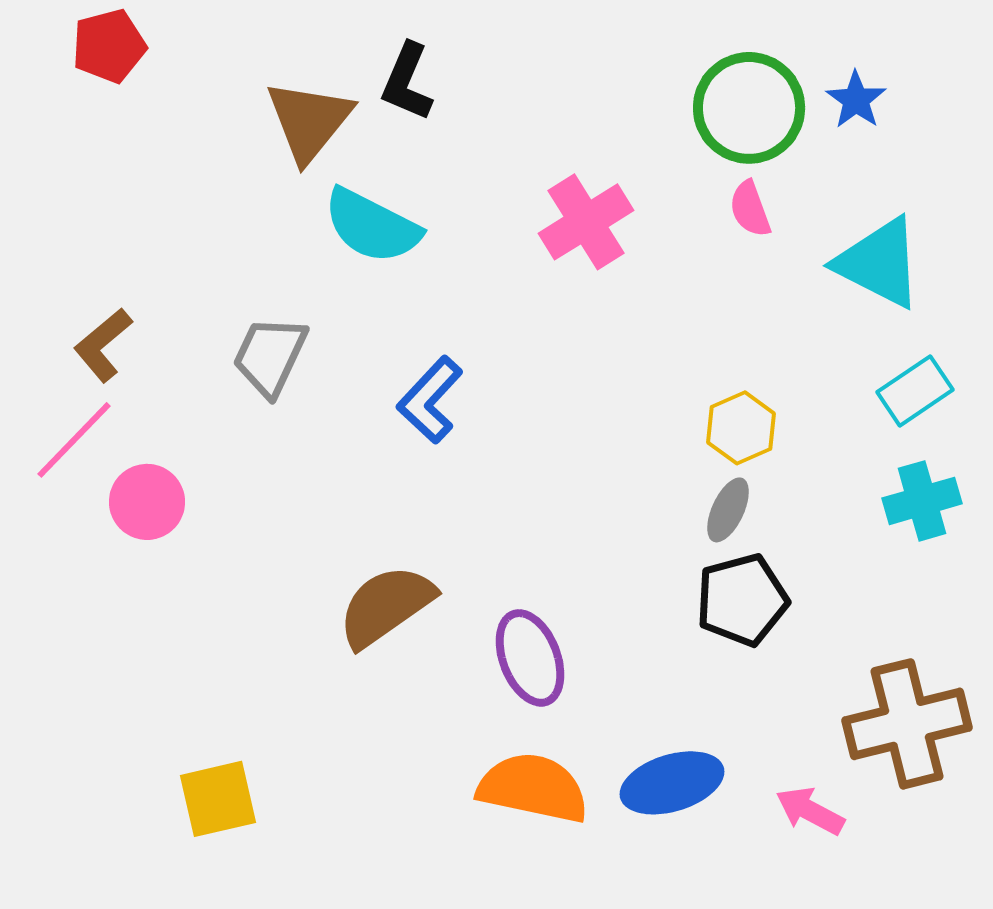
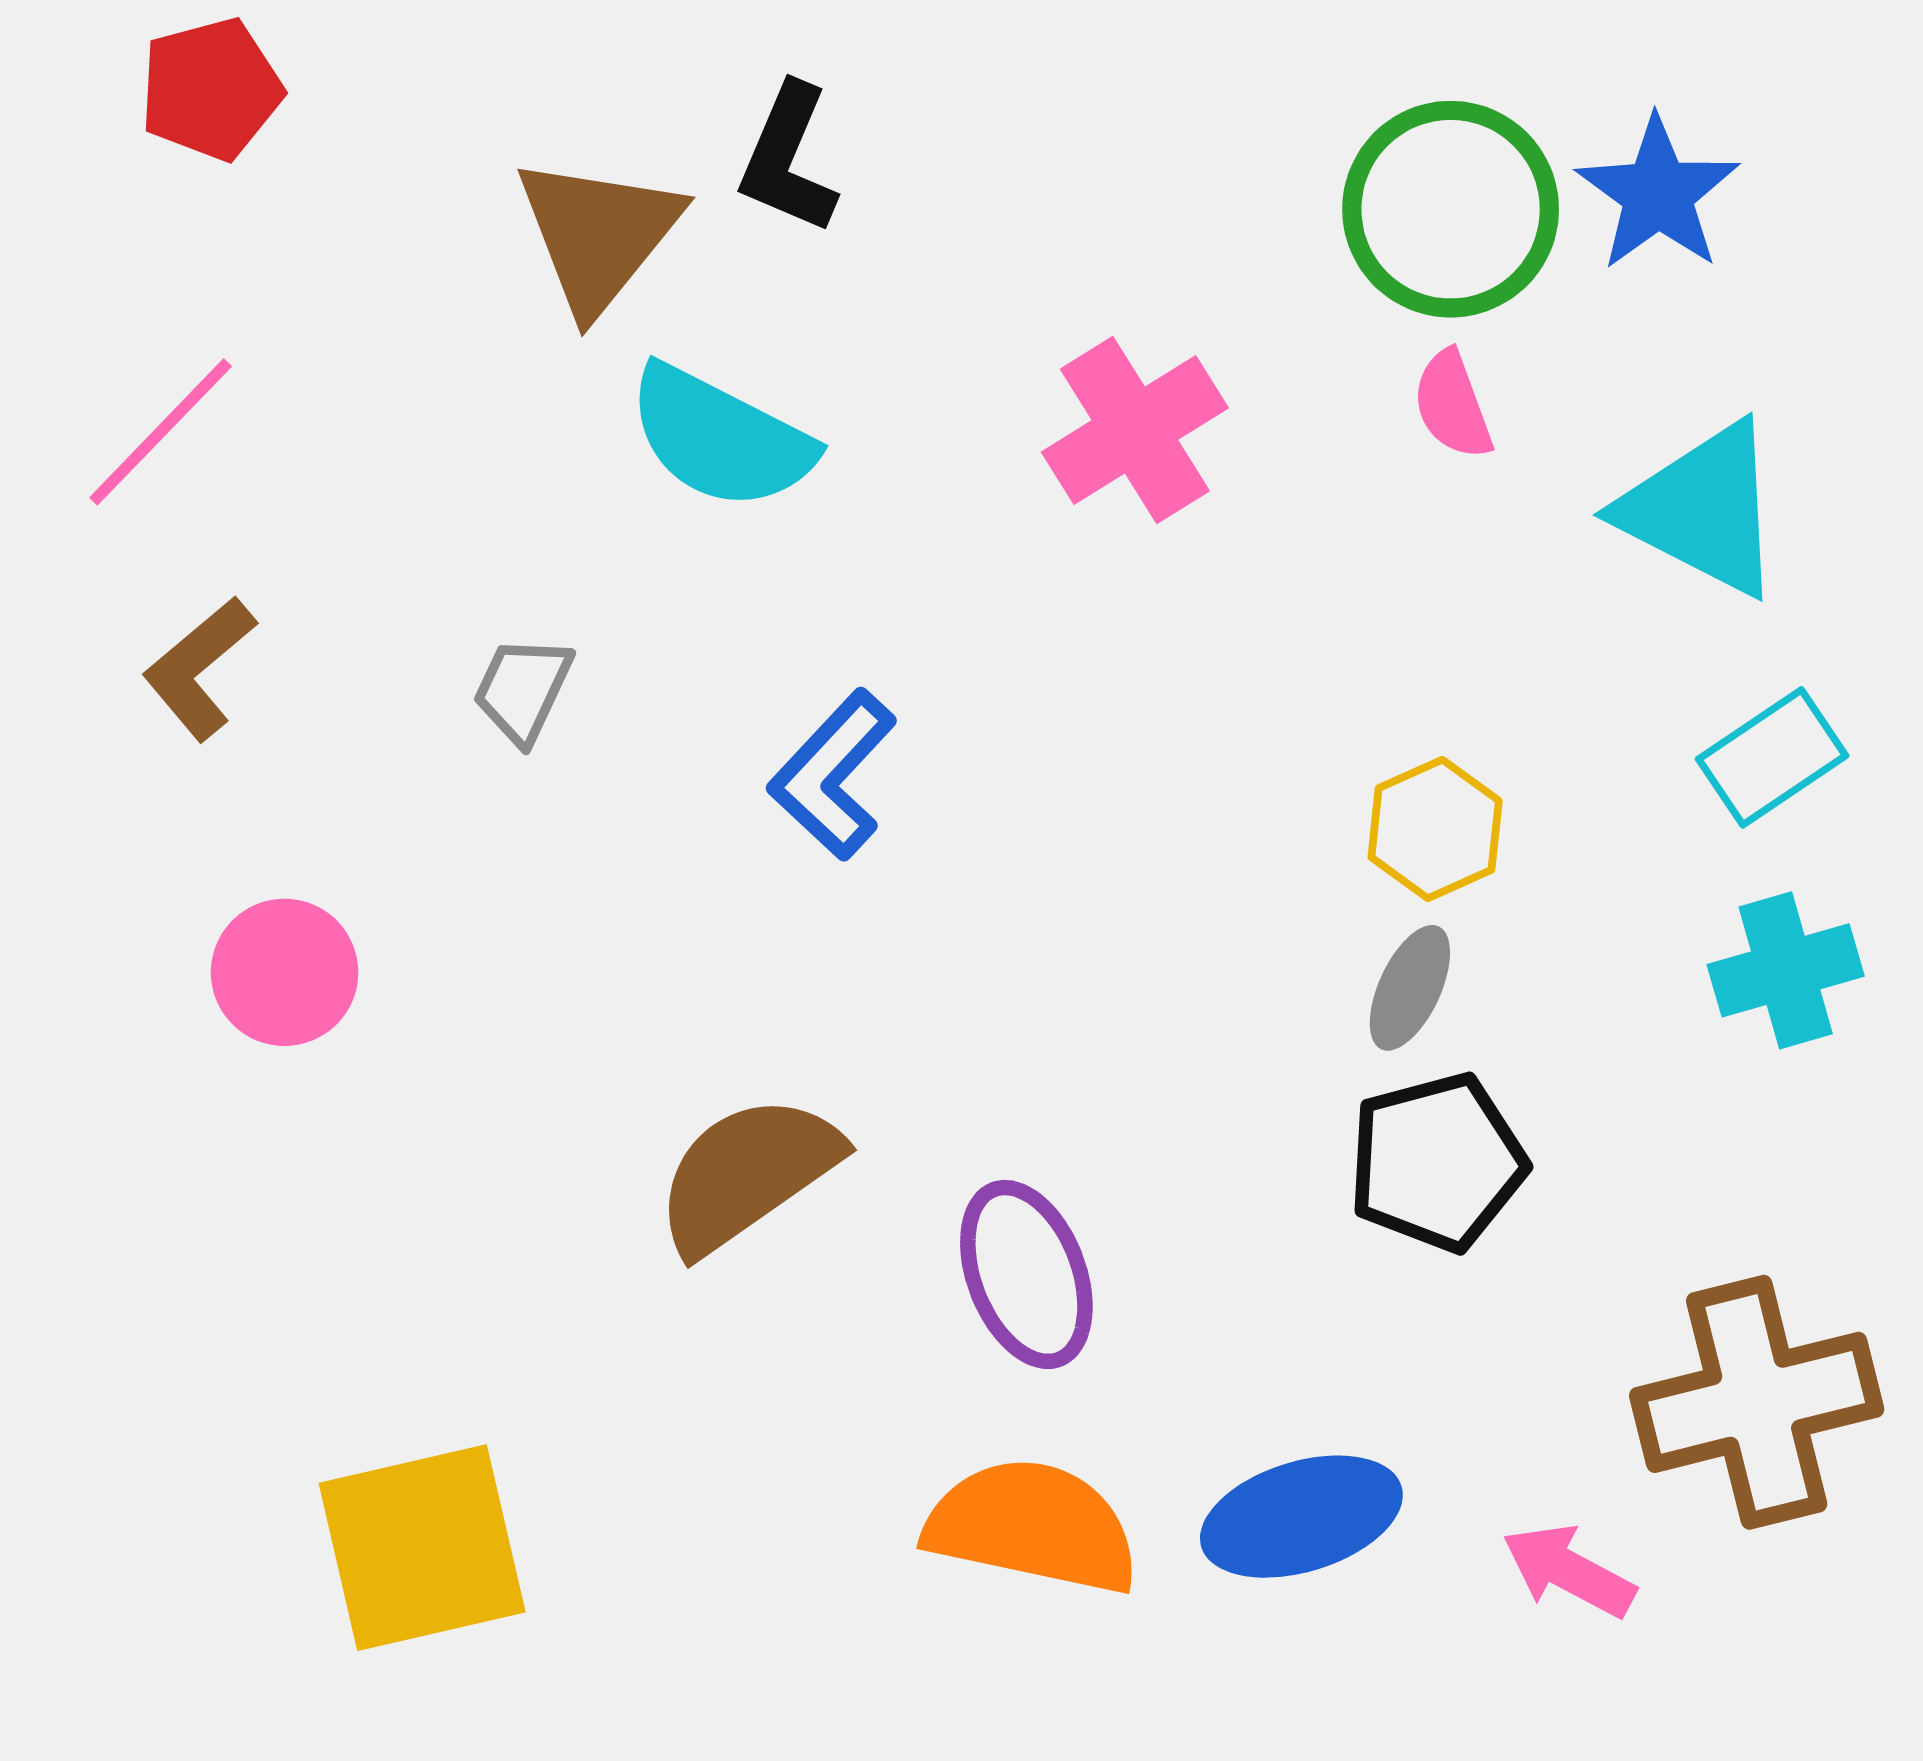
blue star: (856, 100) -> (1658, 194), size x1.4
gray trapezoid: (270, 356) -> (523, 690), size x0.7
pink line: (74, 440) -> (161, 432), moved
yellow square: (218, 799) -> (422, 1548), size x1.4

